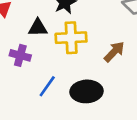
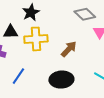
black ellipse: (87, 91) -> (61, 80), moved

